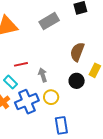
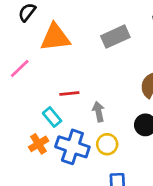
blue cross: (27, 102) -> (72, 147), turned 35

